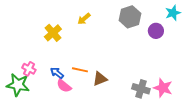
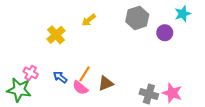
orange line: (80, 70) -> (84, 74), turned -70
pink semicircle: (64, 86) -> (80, 88), moved

